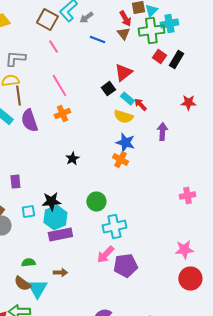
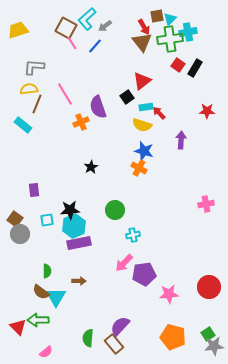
brown triangle: (123, 34) -> (142, 42), size x1.5
blue line: (97, 40) -> (95, 46), moved, turned -70
pink line: (53, 47) -> (72, 43), moved
pink line: (59, 86) -> (65, 94), moved
brown line: (18, 96) -> (37, 104), turned 30
cyan rectangle: (127, 99) -> (146, 107), turned -48
purple semicircle: (29, 121) -> (98, 107), moved
cyan cross: (114, 227) -> (133, 235), size x0.6
pink star: (184, 250) -> (169, 294), moved
green semicircle: (28, 263) -> (47, 271), turned 96

